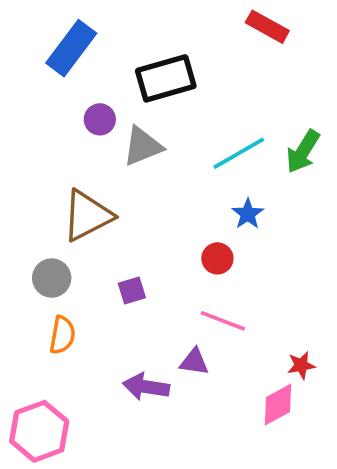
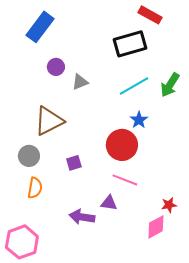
black rectangle: (166, 78) -> (130, 44), moved
gray triangle: (143, 146) -> (80, 82), size x0.7
red circle: (217, 258) -> (122, 145), size x1.8

